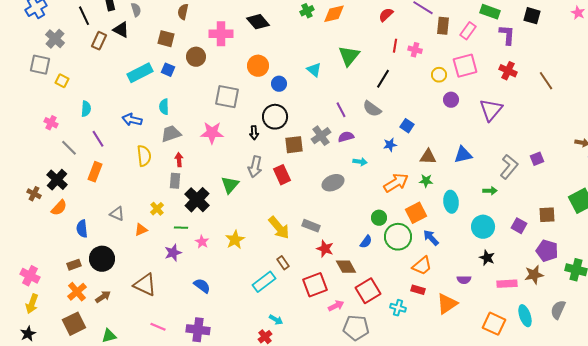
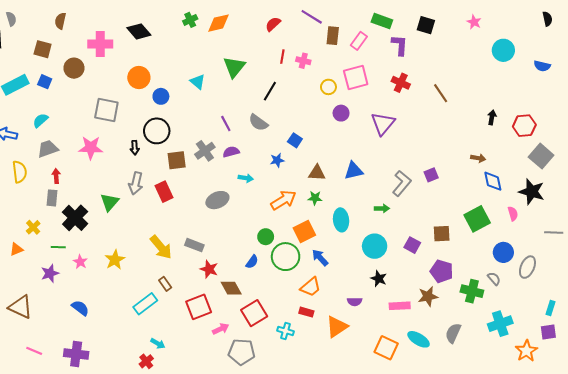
cyan semicircle: (164, 107) -> (40, 120), turned 49
cyan ellipse: (525, 316) -> (419, 339), turned -40

